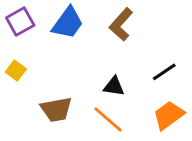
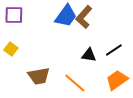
purple square: (20, 22) -> (14, 15), turned 30
blue trapezoid: (68, 23) -> (66, 16), moved
black triangle: (114, 86) -> (89, 55), moved

